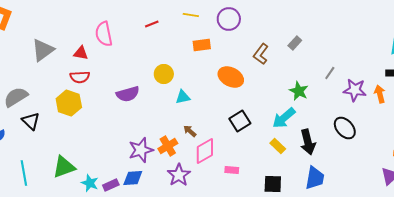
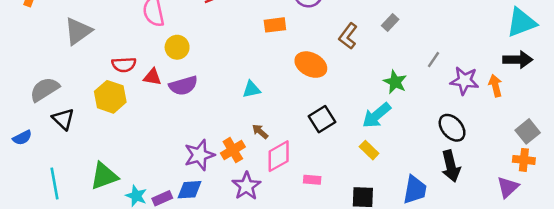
red triangle: (81, 53) -> (152, 77), moved
yellow circle: (164, 74) -> (177, 47), moved
black arrow: (308, 142) -> (451, 166), moved

